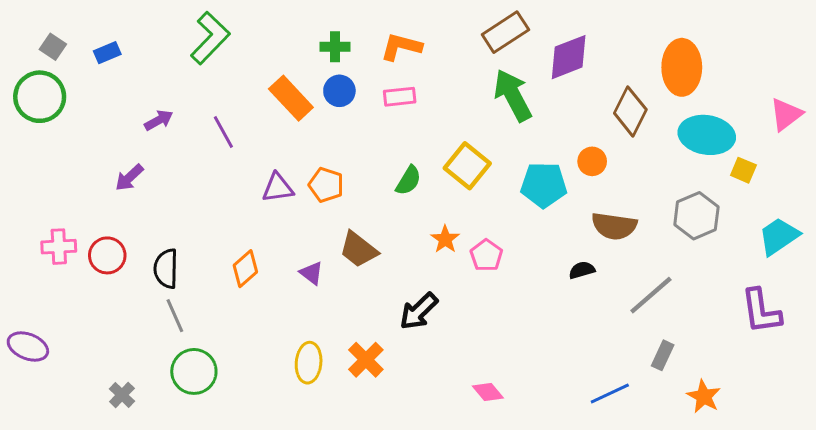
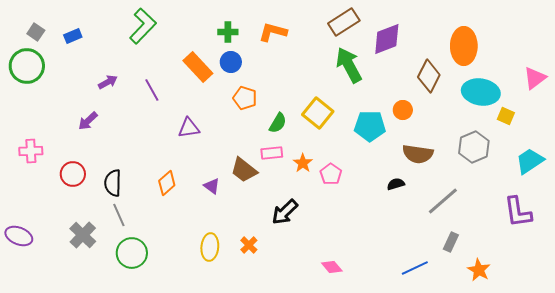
pink rectangle: (400, 97) -> (272, 153), moved
orange pentagon: (326, 185) -> (245, 98), moved
pink cross: (59, 247) -> (31, 151), moved
orange cross: (366, 360) -> (249, 245), size x0.7
gray cross: (122, 395) -> (83, 235), moved, size x1.5

